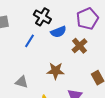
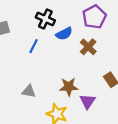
brown star: (56, 71) -> (69, 87), moved

